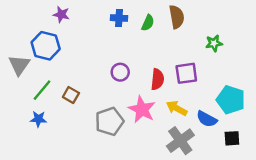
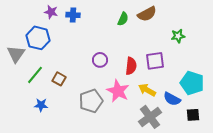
brown semicircle: (177, 17) -> (147, 14), turned 72
blue cross: (119, 18) -> (73, 15), moved
blue star: (38, 119) -> (41, 105), moved

